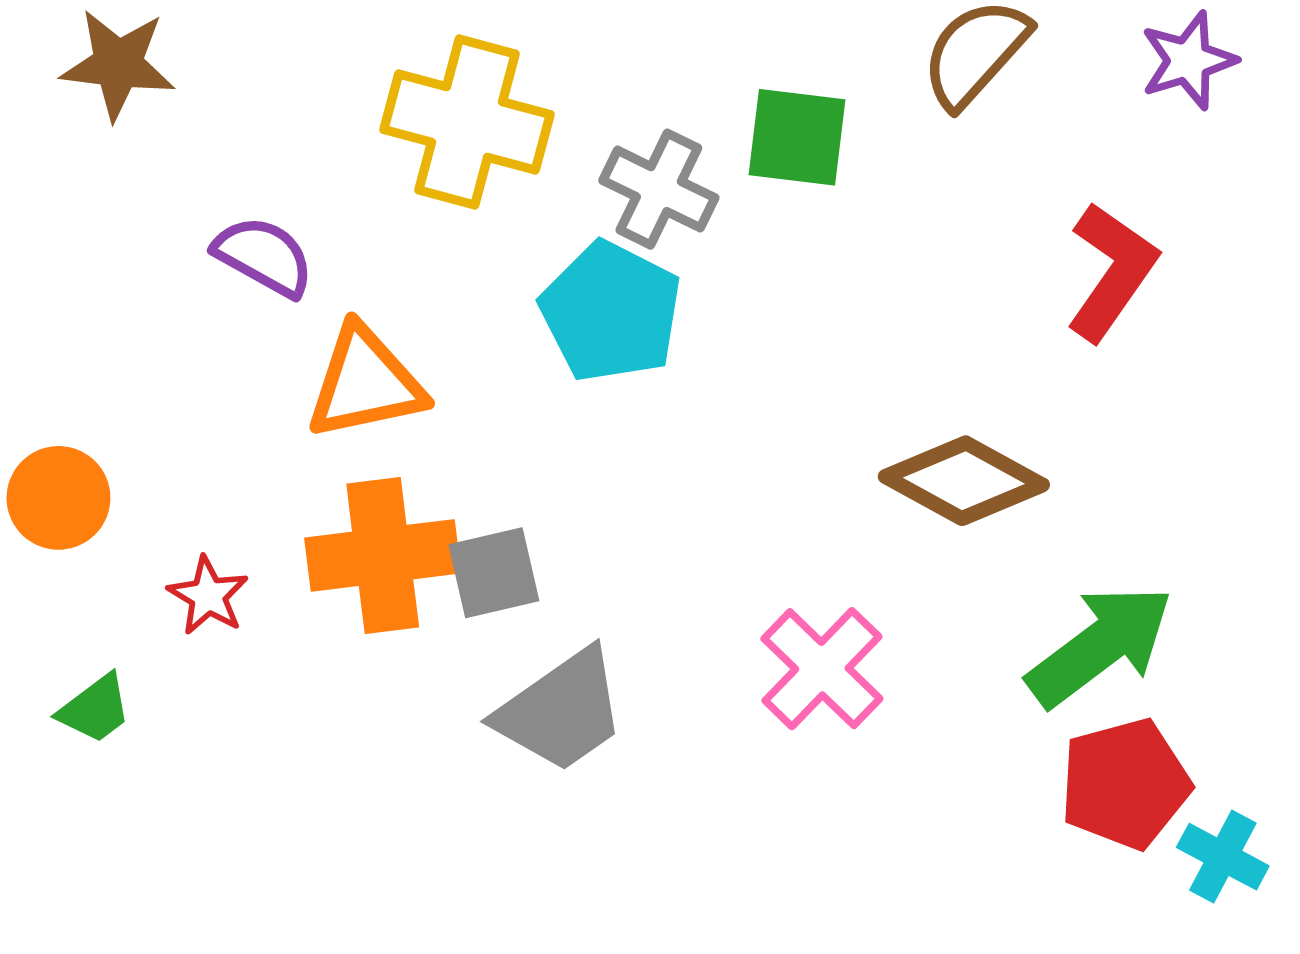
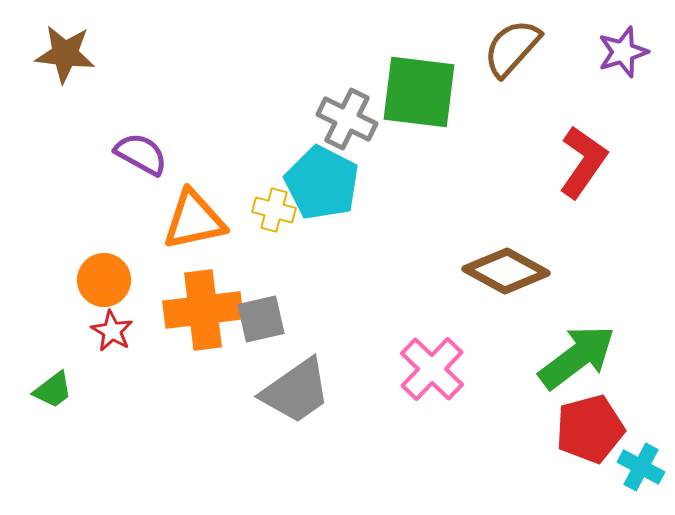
yellow cross: (467, 122) -> (274, 210), moved, size x0.5
green square: (797, 137) -> (419, 92), size x1.4
orange circle: (58, 498) -> (104, 280), moved

